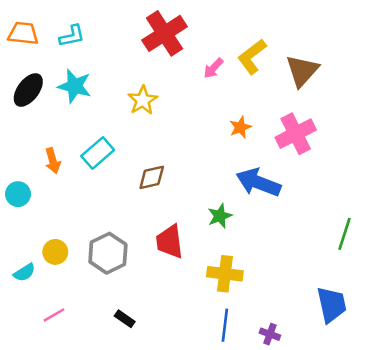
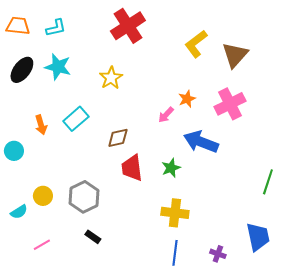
pink arrow: (213, 68) -> (166, 115), moved
red trapezoid: (170, 242) -> (132, 168), moved
black rectangle: (125, 319) -> (93, 237), moved
purple cross: (270, 334) -> (218, 254), moved

